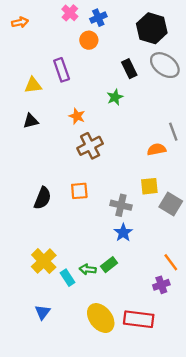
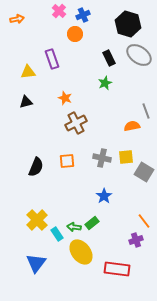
green star: (115, 97) -> (105, 83), moved
gray cross: (121, 205) -> (102, 158), moved
blue triangle: (43, 312) -> (36, 263), size x1.5
yellow ellipse: (101, 318) -> (81, 252), moved

